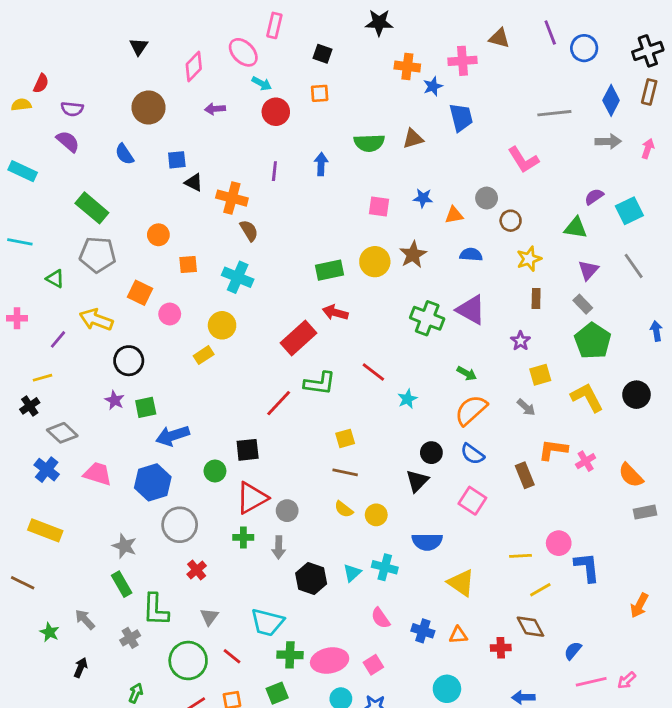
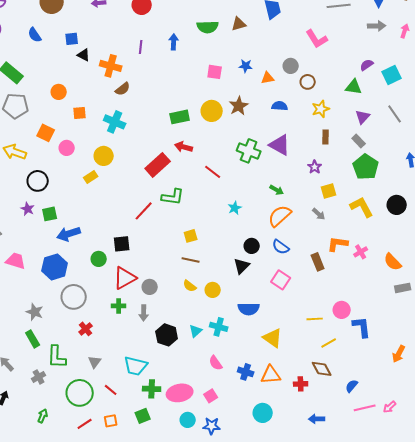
brown semicircle: (249, 231) -> (123, 89), turned 84
red line: (373, 372) -> (213, 172), moved
orange triangle: (458, 635) -> (271, 375), size x1.5

